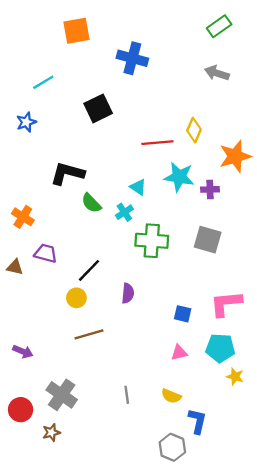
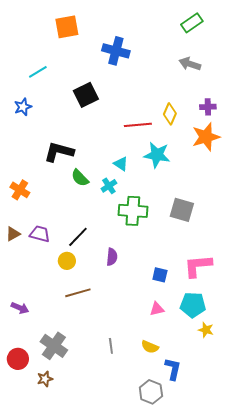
purple cross: (210, 189) -> (208, 107), moved
purple trapezoid: (46, 253) -> (40, 234), moved
brown triangle: (15, 267) -> (13, 234), turned -42

